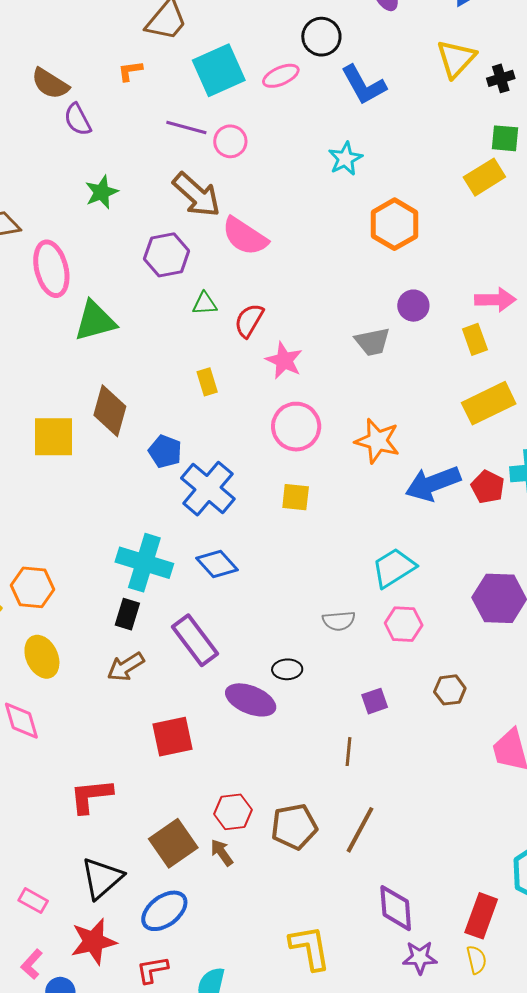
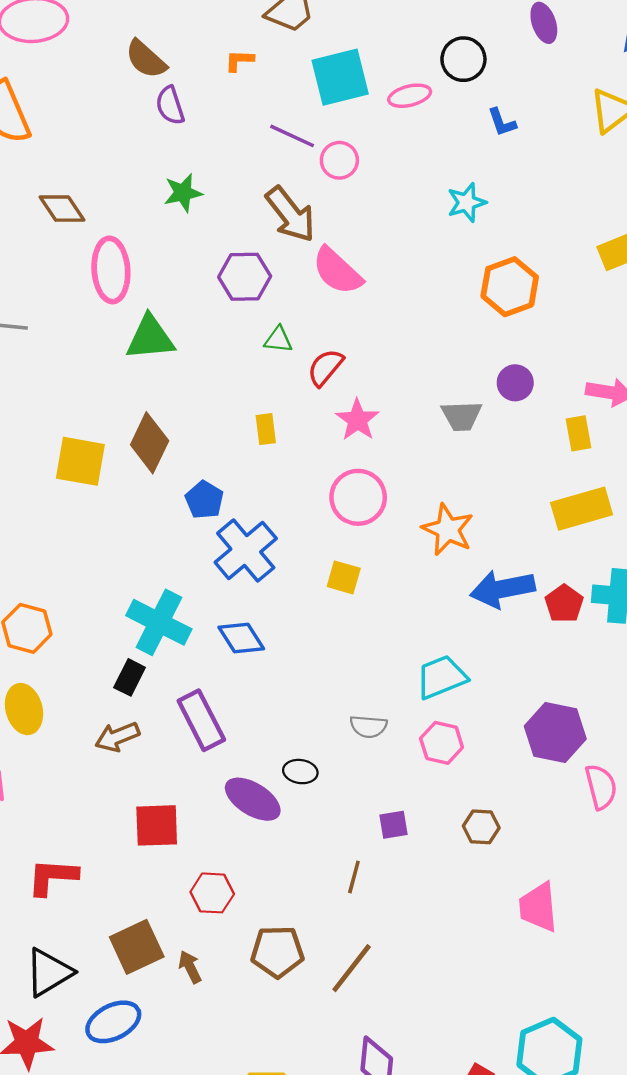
blue L-shape: (364, 85) -> (502, 122), size x0.6
red hexagon: (233, 812) -> (212, 893), moved

